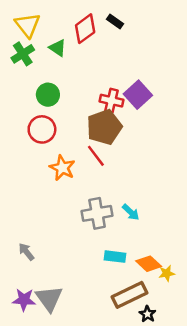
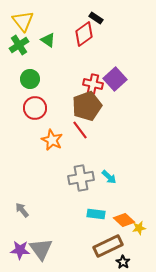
red diamond: (85, 29) -> (84, 34), moved
green circle: (48, 95) -> (30, 79), moved

